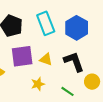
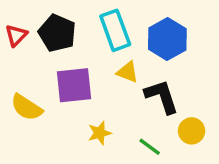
yellow triangle: (46, 59) -> (128, 72), moved

